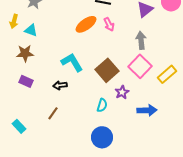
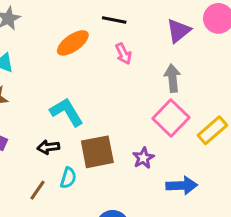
orange ellipse: (86, 24) -> (73, 43), moved
brown square: (107, 70) -> (97, 152), moved, turned 30
cyan semicircle: (102, 105) -> (68, 178), moved

